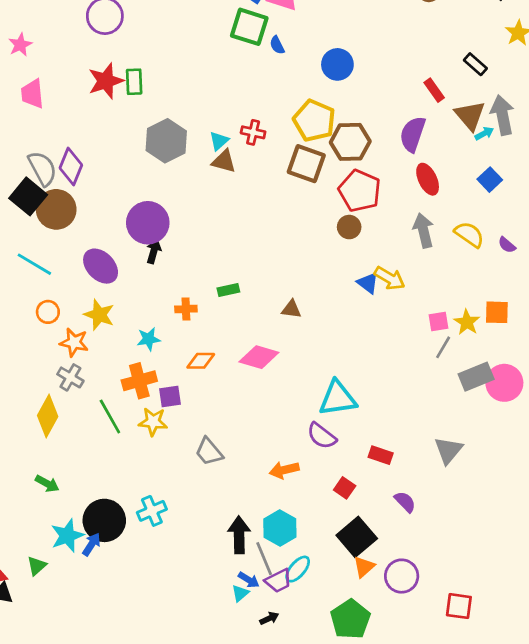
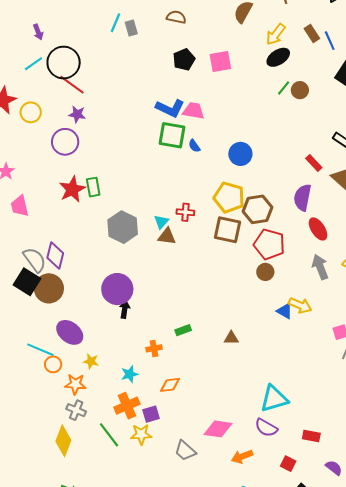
cyan line: (34, 264) -> (40, 350), moved
purple ellipse: (101, 266) -> (70, 332), moved
yellow star: (99, 315) -> (91, 361), size x0.7
pink diamond: (259, 357) -> (218, 429), moved

